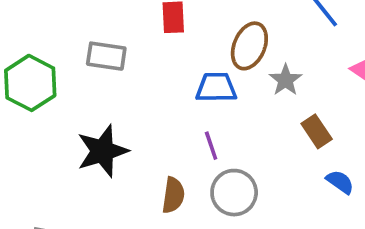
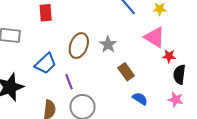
brown ellipse: (249, 46) -> (79, 46), moved
blue trapezoid: (216, 87) -> (45, 64), moved, turned 140

